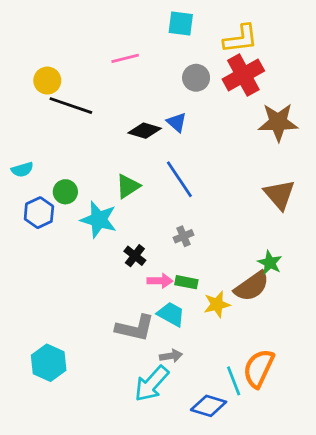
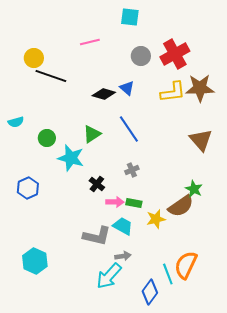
yellow L-shape: (241, 39) -> (173, 92), moved
blue hexagon: (39, 213) -> (28, 188), moved
blue diamond: (209, 406) -> (150, 292), turned -70

